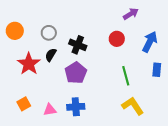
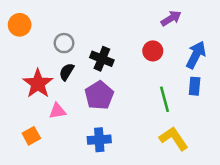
orange circle: (15, 31) -> (20, 25), moved
blue rectangle: (157, 70) -> (195, 86), moved
pink triangle: (50, 110) -> (57, 111), moved

